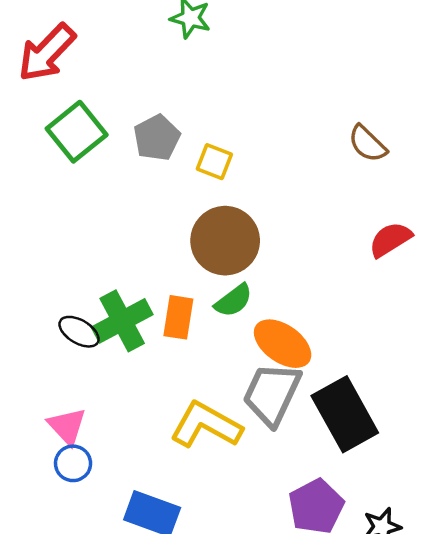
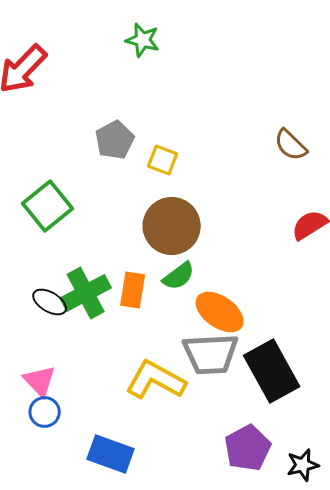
green square: (77, 132) -> (48, 206), moved
gray trapezoid: (272, 394) -> (211, 354), turned -118

